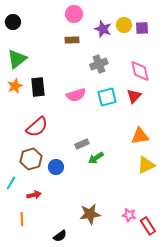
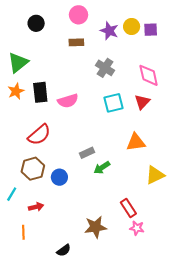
black circle: (13, 22) -> (36, 23), moved
gray cross: (99, 64) -> (105, 68), turned -36
pink semicircle: (76, 95) -> (68, 101), moved
orange triangle: (140, 136) -> (136, 142), moved
red rectangle: (148, 226) -> (128, 208), moved

